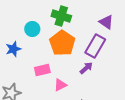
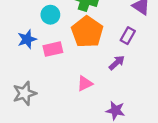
purple rectangle: (95, 46) -> (128, 36), size x0.6
pink rectangle: (42, 70) -> (53, 49), moved

